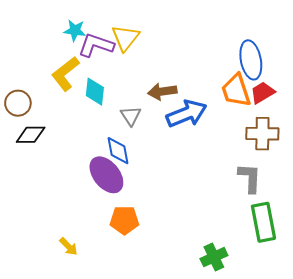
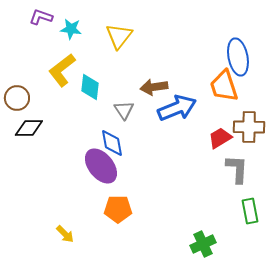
purple L-shape: (96, 45) -> (41, 17), moved, size x0.7
red trapezoid: (262, 93) -> (220, 138), moved
green rectangle: (263, 222) -> (250, 211), size x0.7

